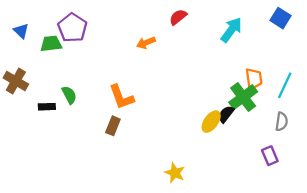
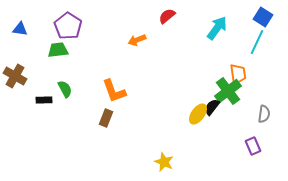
blue triangle: (21, 31) -> (20, 29), turned -35
green trapezoid: (51, 44) -> (58, 50), moved
cyan line: (285, 85) -> (257, 42), moved

